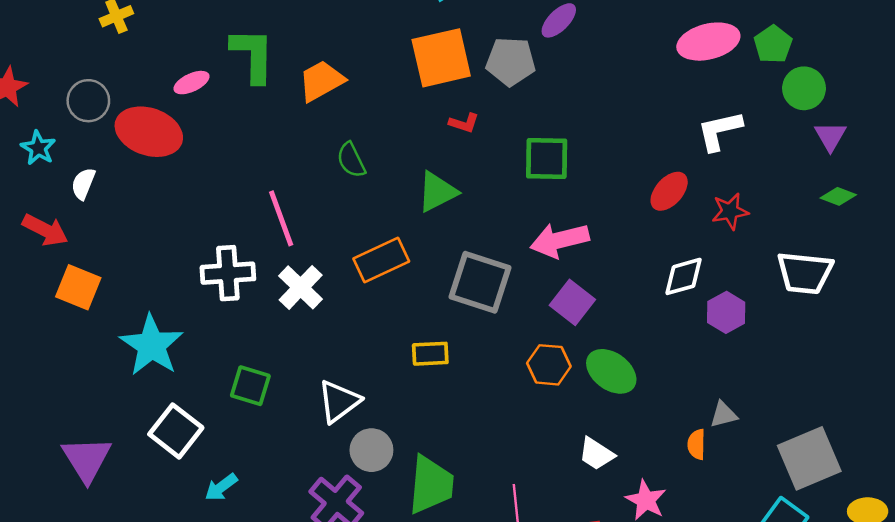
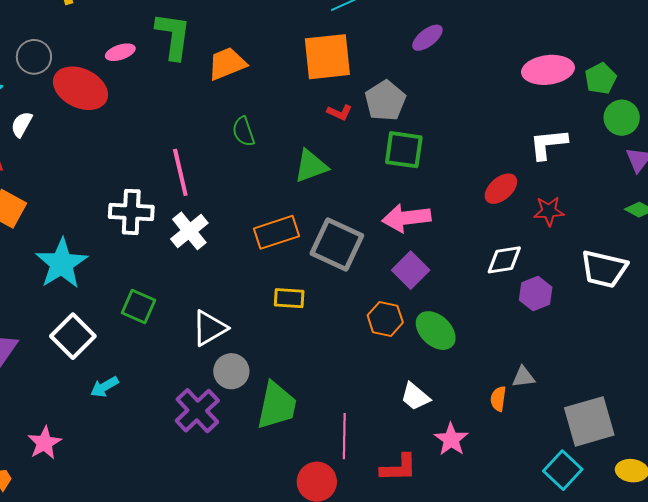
gray pentagon: (511, 61) -> (385, 101), moved, turned 30
orange rectangle: (381, 260) -> (276, 232), moved

